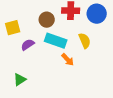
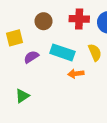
brown circle: (47, 20) -> (44, 21), moved
orange arrow: (68, 60) -> (76, 74), turned 128

